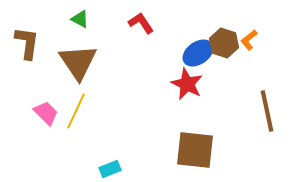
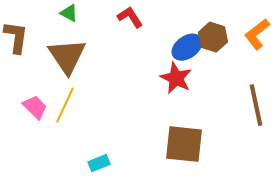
orange L-shape: (249, 40) -> (257, 34), moved, size x1.5

